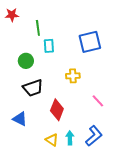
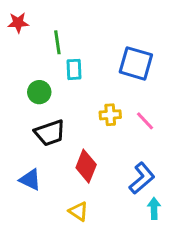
blue square: (90, 42) -> (136, 63), turned 30
pink line: (98, 101) -> (145, 121), moved
blue L-shape: (94, 136) -> (142, 178), moved
cyan arrow: (70, 138) -> (154, 208), moved

